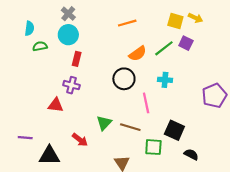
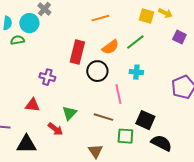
cyan circle: (68, 35) -> (29, 23), moved
purple square: (186, 43) -> (179, 37), moved
red rectangle: (77, 59) -> (77, 52), moved, size x1.6
red triangle: (56, 105) -> (32, 105), moved
green triangle: (104, 123) -> (69, 113), moved
black semicircle: (191, 154) -> (161, 143), size x1.5

